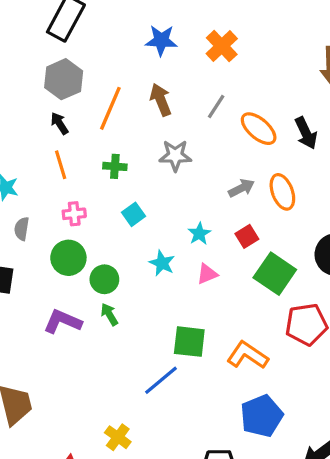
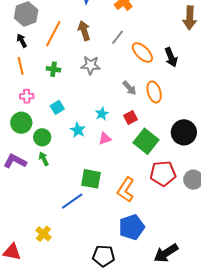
gray arrow: (242, 188) -> (129, 88), turned 70
cyan square: (134, 214) -> (57, 107), moved
orange L-shape: (247, 355) -> (126, 190), turned -95

